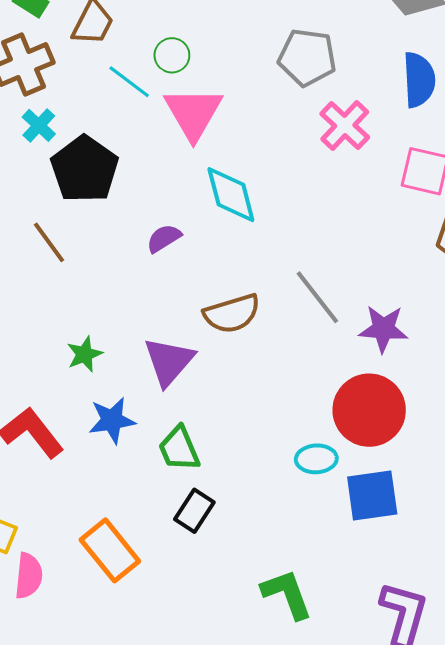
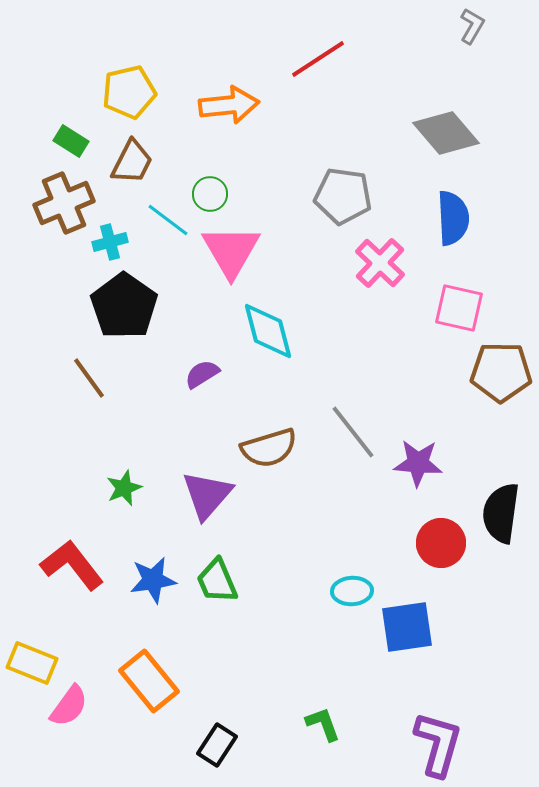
cyan cross: (39, 125) -> (110, 242), moved, turned 32
red circle: (369, 410) -> (441, 543), moved, size x0.7
blue star: (112, 420) -> (153, 580), moved
black rectangle: (194, 511) -> (217, 745), moved
pink semicircle: (29, 576) -> (69, 706), turned 30
green L-shape: (287, 594) -> (323, 724), size x0.7

